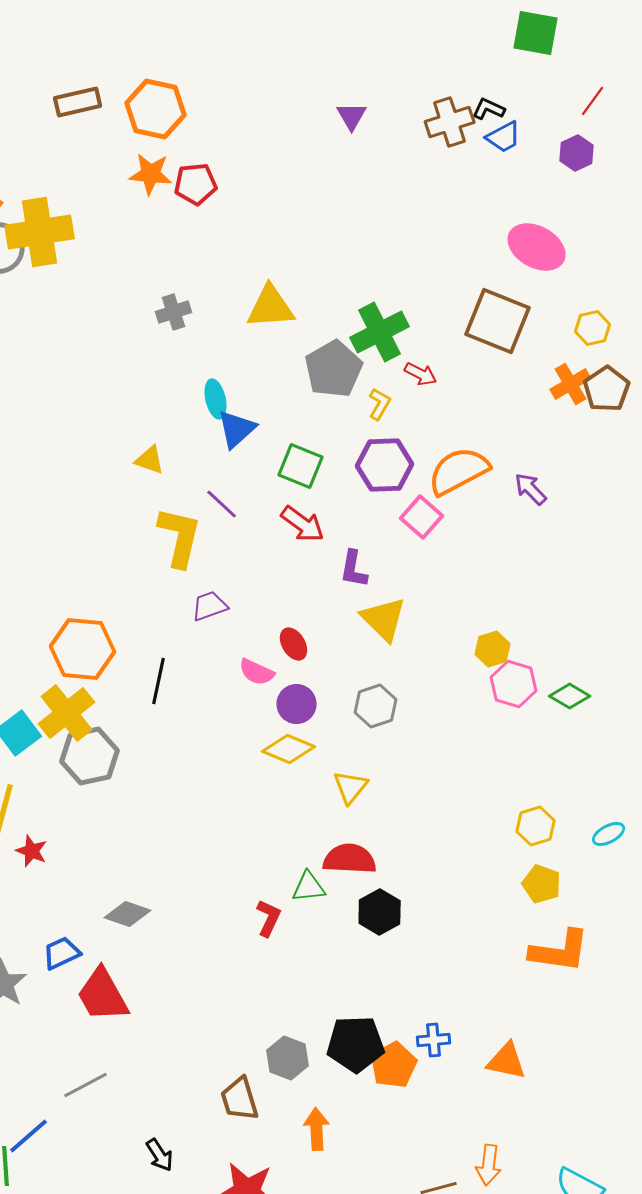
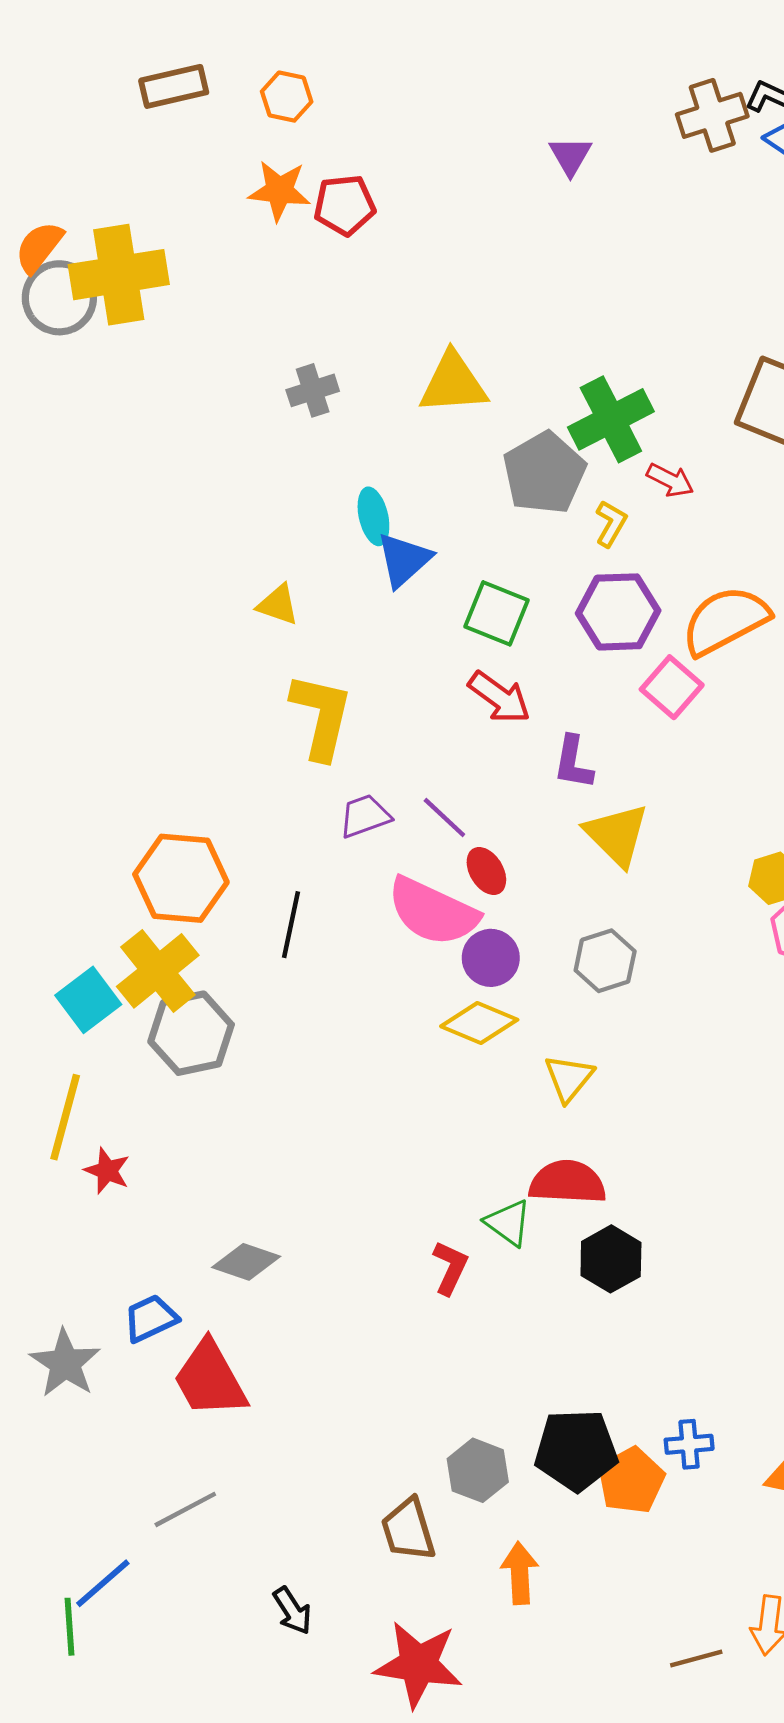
orange hexagon: (156, 109) -> (287, 97), size x0.6
purple triangle: (352, 116) -> (570, 156), moved
purple line: (222, 504) -> (444, 817), moved
pink semicircle: (257, 672) -> (433, 912), size x1.8
green triangle: (309, 887) -> (508, 1223), turned 42

